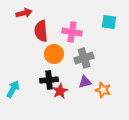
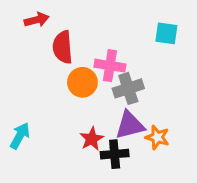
pink cross: (72, 32) -> (110, 66), moved
black cross: (49, 80) -> (115, 154), moved
purple triangle: (85, 82) -> (130, 125), size x1.5

